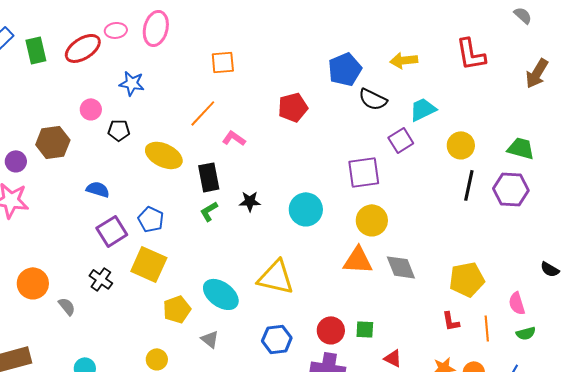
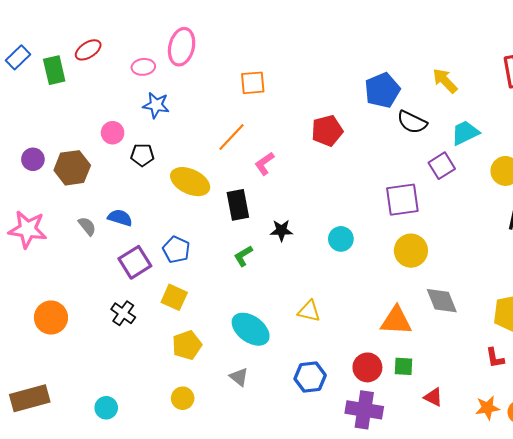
pink ellipse: (116, 30) -> (143, 67), moved
red ellipse: (83, 48) -> (88, 50), moved, size x0.7
yellow arrow: (404, 60) -> (445, 81), turned 52
pink L-shape: (234, 138) -> (264, 164), turned -70
purple circle: (16, 161) -> (33, 159), moved
cyan circle: (306, 209) -> (341, 239), size x0.7
green L-shape: (209, 211) -> (243, 256), moved
orange triangle: (358, 260) -> (396, 321), moved
yellow square: (149, 264) -> (174, 297), size x0.7
yellow triangle: (276, 277) -> (309, 311), size x0.6
gray semicircle: (67, 306) -> (87, 226), moved
yellow pentagon: (177, 309) -> (187, 345), moved

